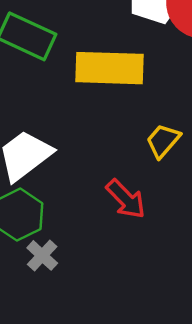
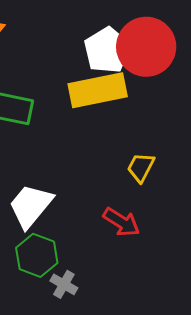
yellow rectangle: (109, 68) -> (98, 90), moved

